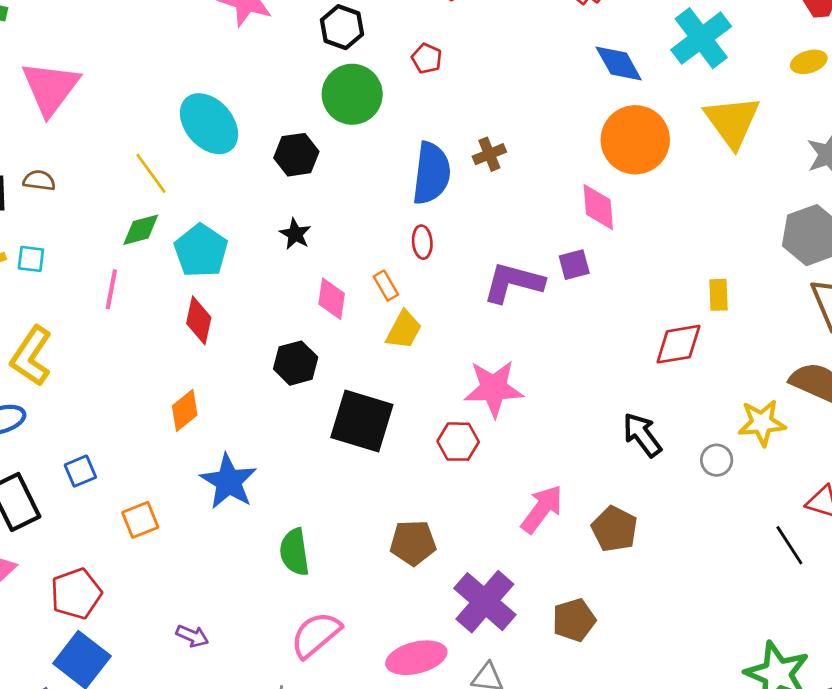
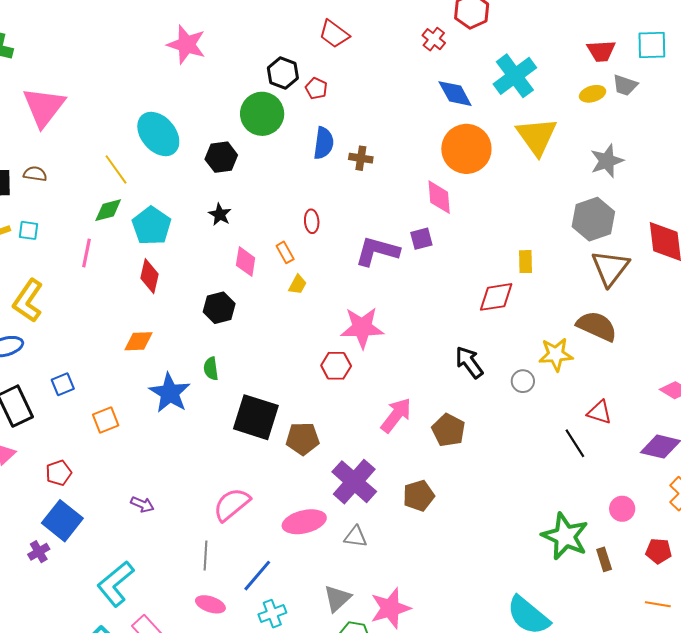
black hexagon: (342, 27) -> (283, 73), moved
brown cross: (489, 154) -> (361, 158), turned 30
blue semicircle: (431, 173) -> (324, 143), moved, size x0.7
yellow trapezoid: (404, 330) -> (298, 285), size x0.7
orange diamond: (185, 410) -> (139, 341), turned 36
black square: (362, 421) -> (256, 417), moved
green semicircle: (294, 552) -> (211, 369), moved, size x0.7
red pentagon: (76, 594) -> (59, 473), size x0.7

